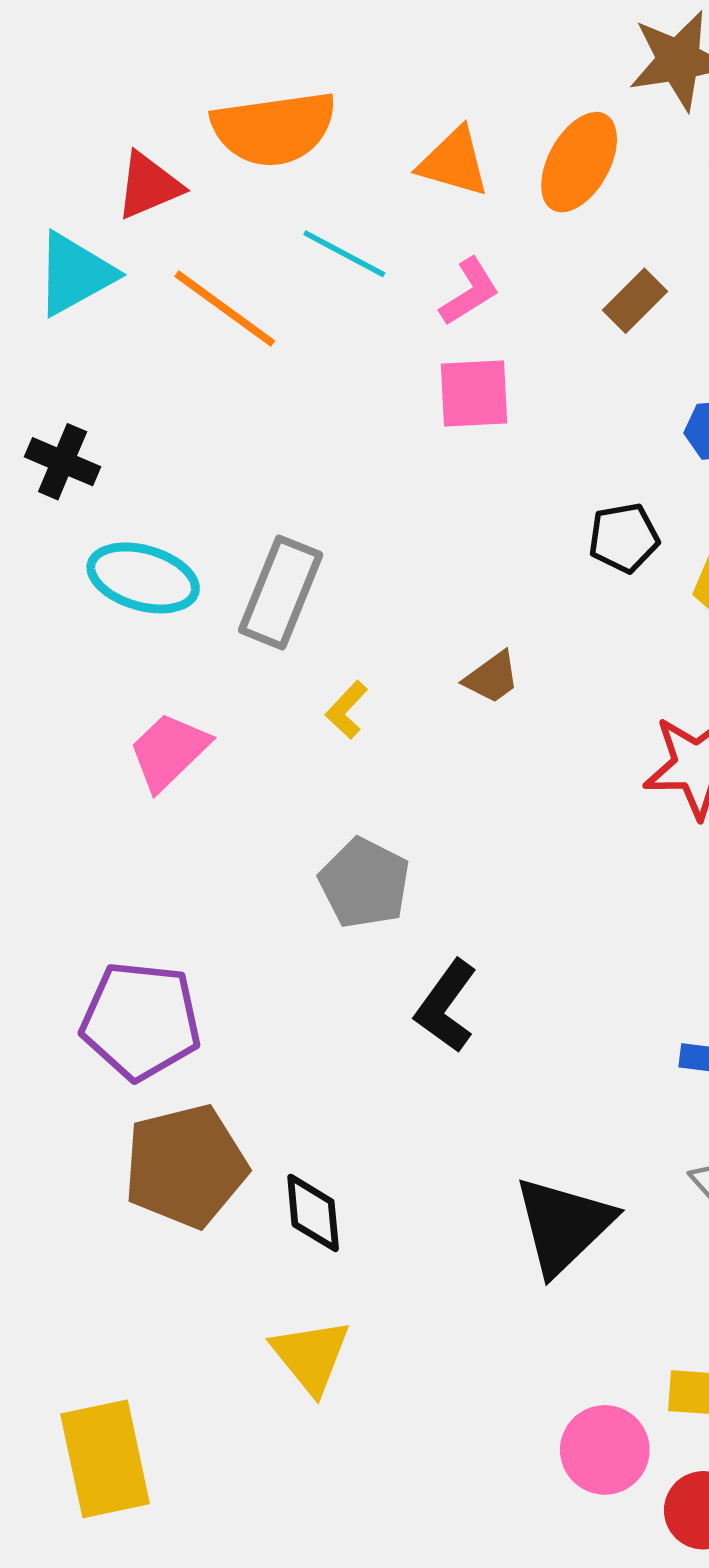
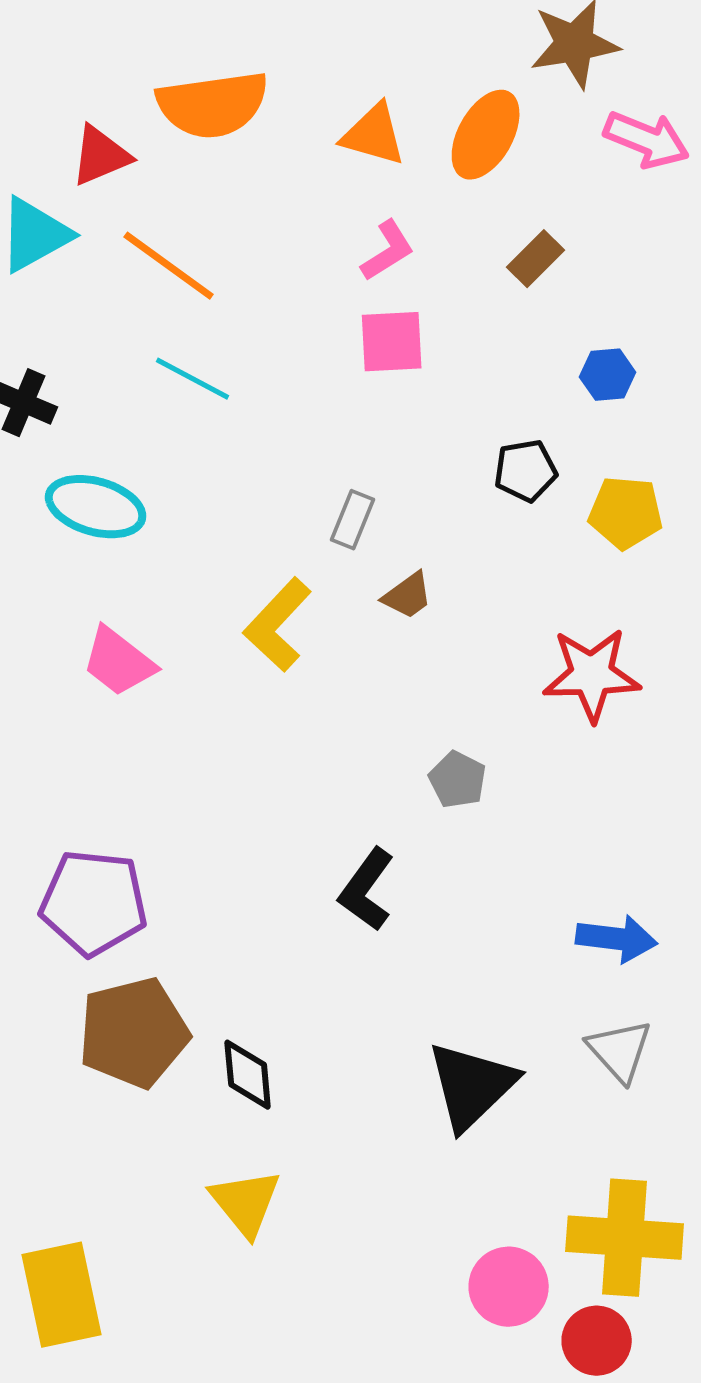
cyan line: (344, 254) -> (193, 379), moved
gray rectangle: (281, 592) -> (353, 520), moved, size x0.6
yellow L-shape: (347, 710) -> (278, 625), size x1.8
pink trapezoid: (169, 751) -> (119, 662), turned -98
gray pentagon: (364, 883) -> (458, 780), moved, size x0.7

